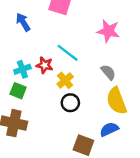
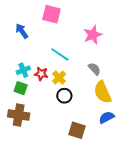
pink star: (108, 31) -> (93, 35), turned -30
red star: (45, 65) -> (41, 74), moved
blue semicircle: (109, 129) -> (107, 117), moved

